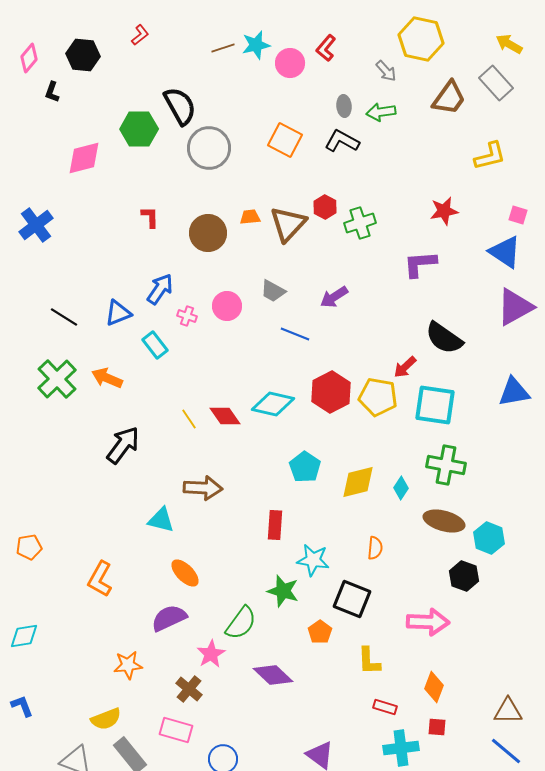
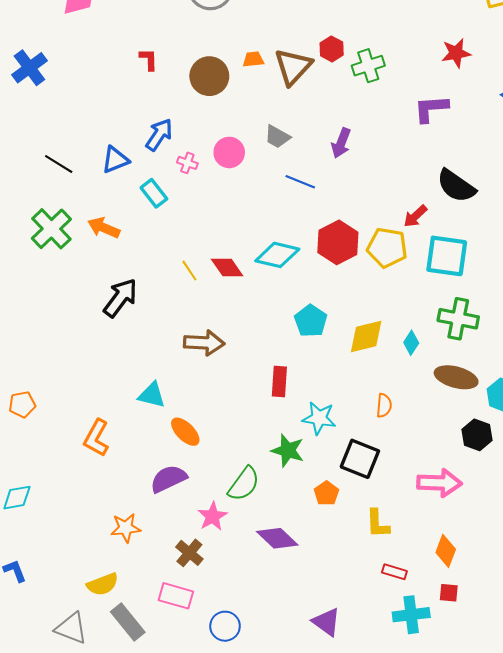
purple arrow: (334, 297) -> (341, 143), turned -36
cyan triangle: (161, 520) -> (152, 395), moved

